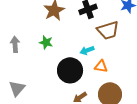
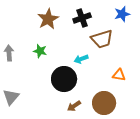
orange triangle: (101, 66) -> (119, 75), moved

